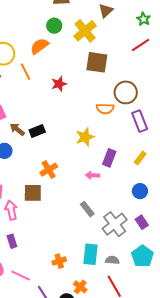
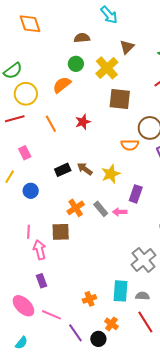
orange line: (25, 72) -> (51, 124), moved
brown arrow: (17, 129) -> (85, 169), moved
gray rectangle: (87, 209) -> (101, 209), moved

